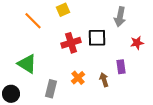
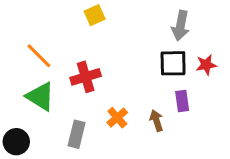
orange line: (33, 21) -> (39, 56), moved
black square: (97, 38) -> (173, 63), moved
red cross: (71, 43) -> (86, 77), moved

